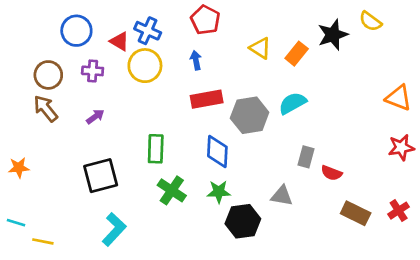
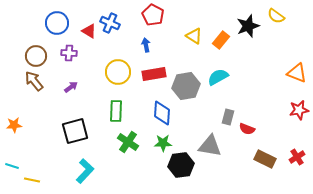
yellow circle: (145, 66) -> (118, 72), moved
gray triangle: (282, 196) -> (210, 146), size x1.4

